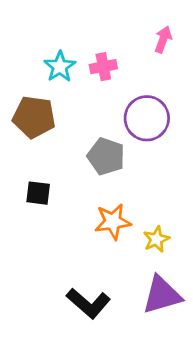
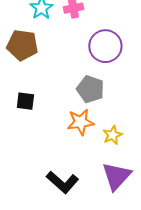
gray pentagon: (106, 156) -> (90, 89), moved
purple triangle: (162, 295) -> (116, 176), turned -32

